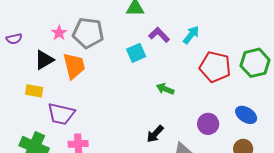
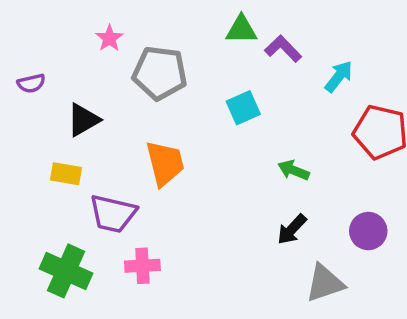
pink star: (59, 33) -> (109, 38), moved
purple L-shape: (159, 35) -> (283, 49), moved
orange trapezoid: (74, 66) -> (165, 163), moved
black arrow: (155, 134) -> (292, 229), moved

